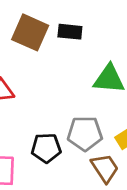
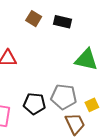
brown square: (30, 32) -> (34, 19), size x0.6

